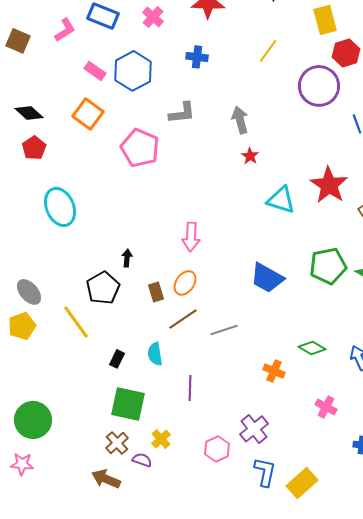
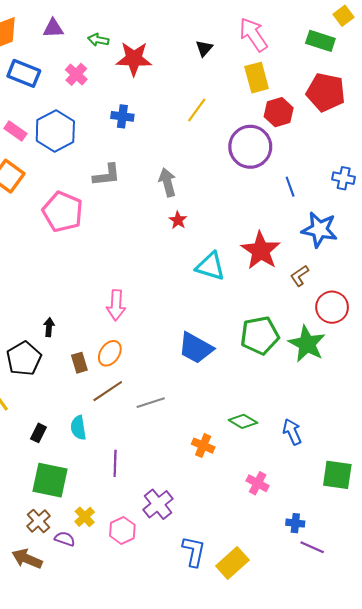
purple cross: (254, 429) -> (158, 504), moved
pink hexagon: (217, 449) -> (122, 530), moved

